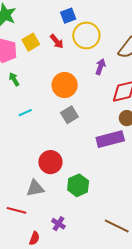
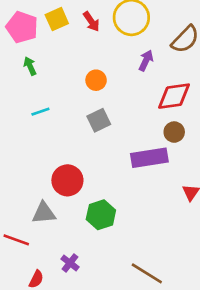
orange circle: (65, 85) -> (96, 80), size x0.6

